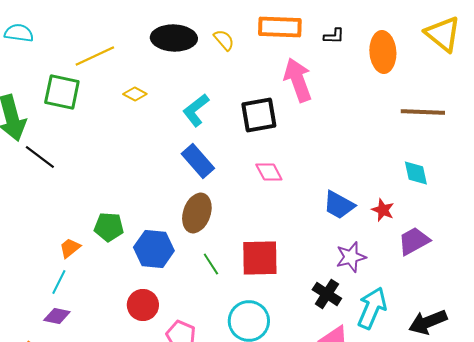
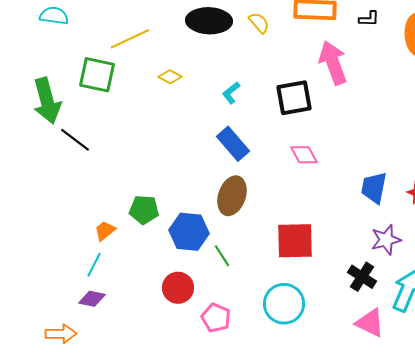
cyan L-shape: (196, 110) -> (231, 93), size x0.7
blue trapezoid: (339, 205) -> (374, 188), turned 72
green line: (211, 264) -> (222, 256), moved

